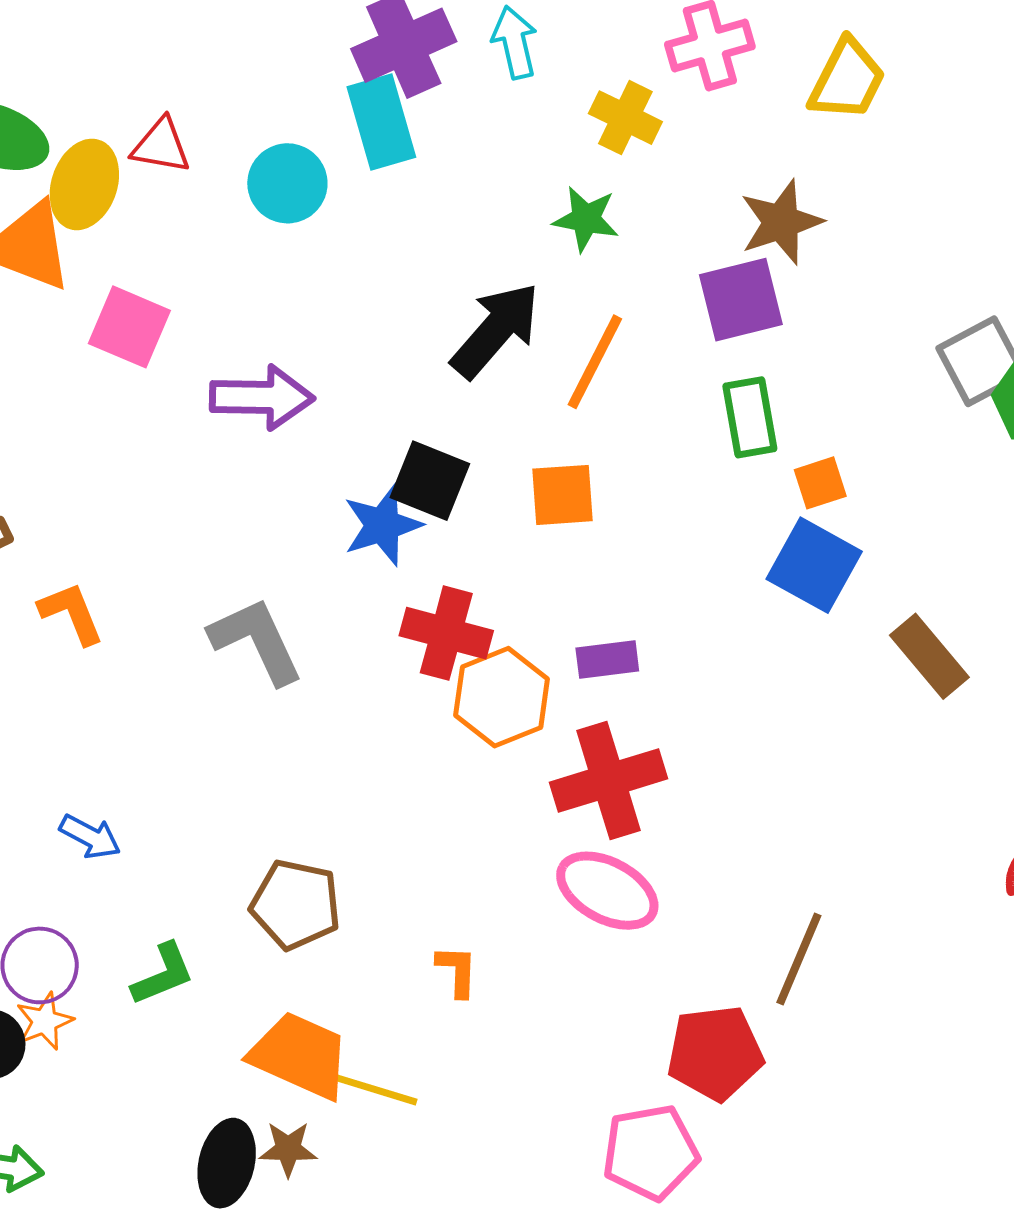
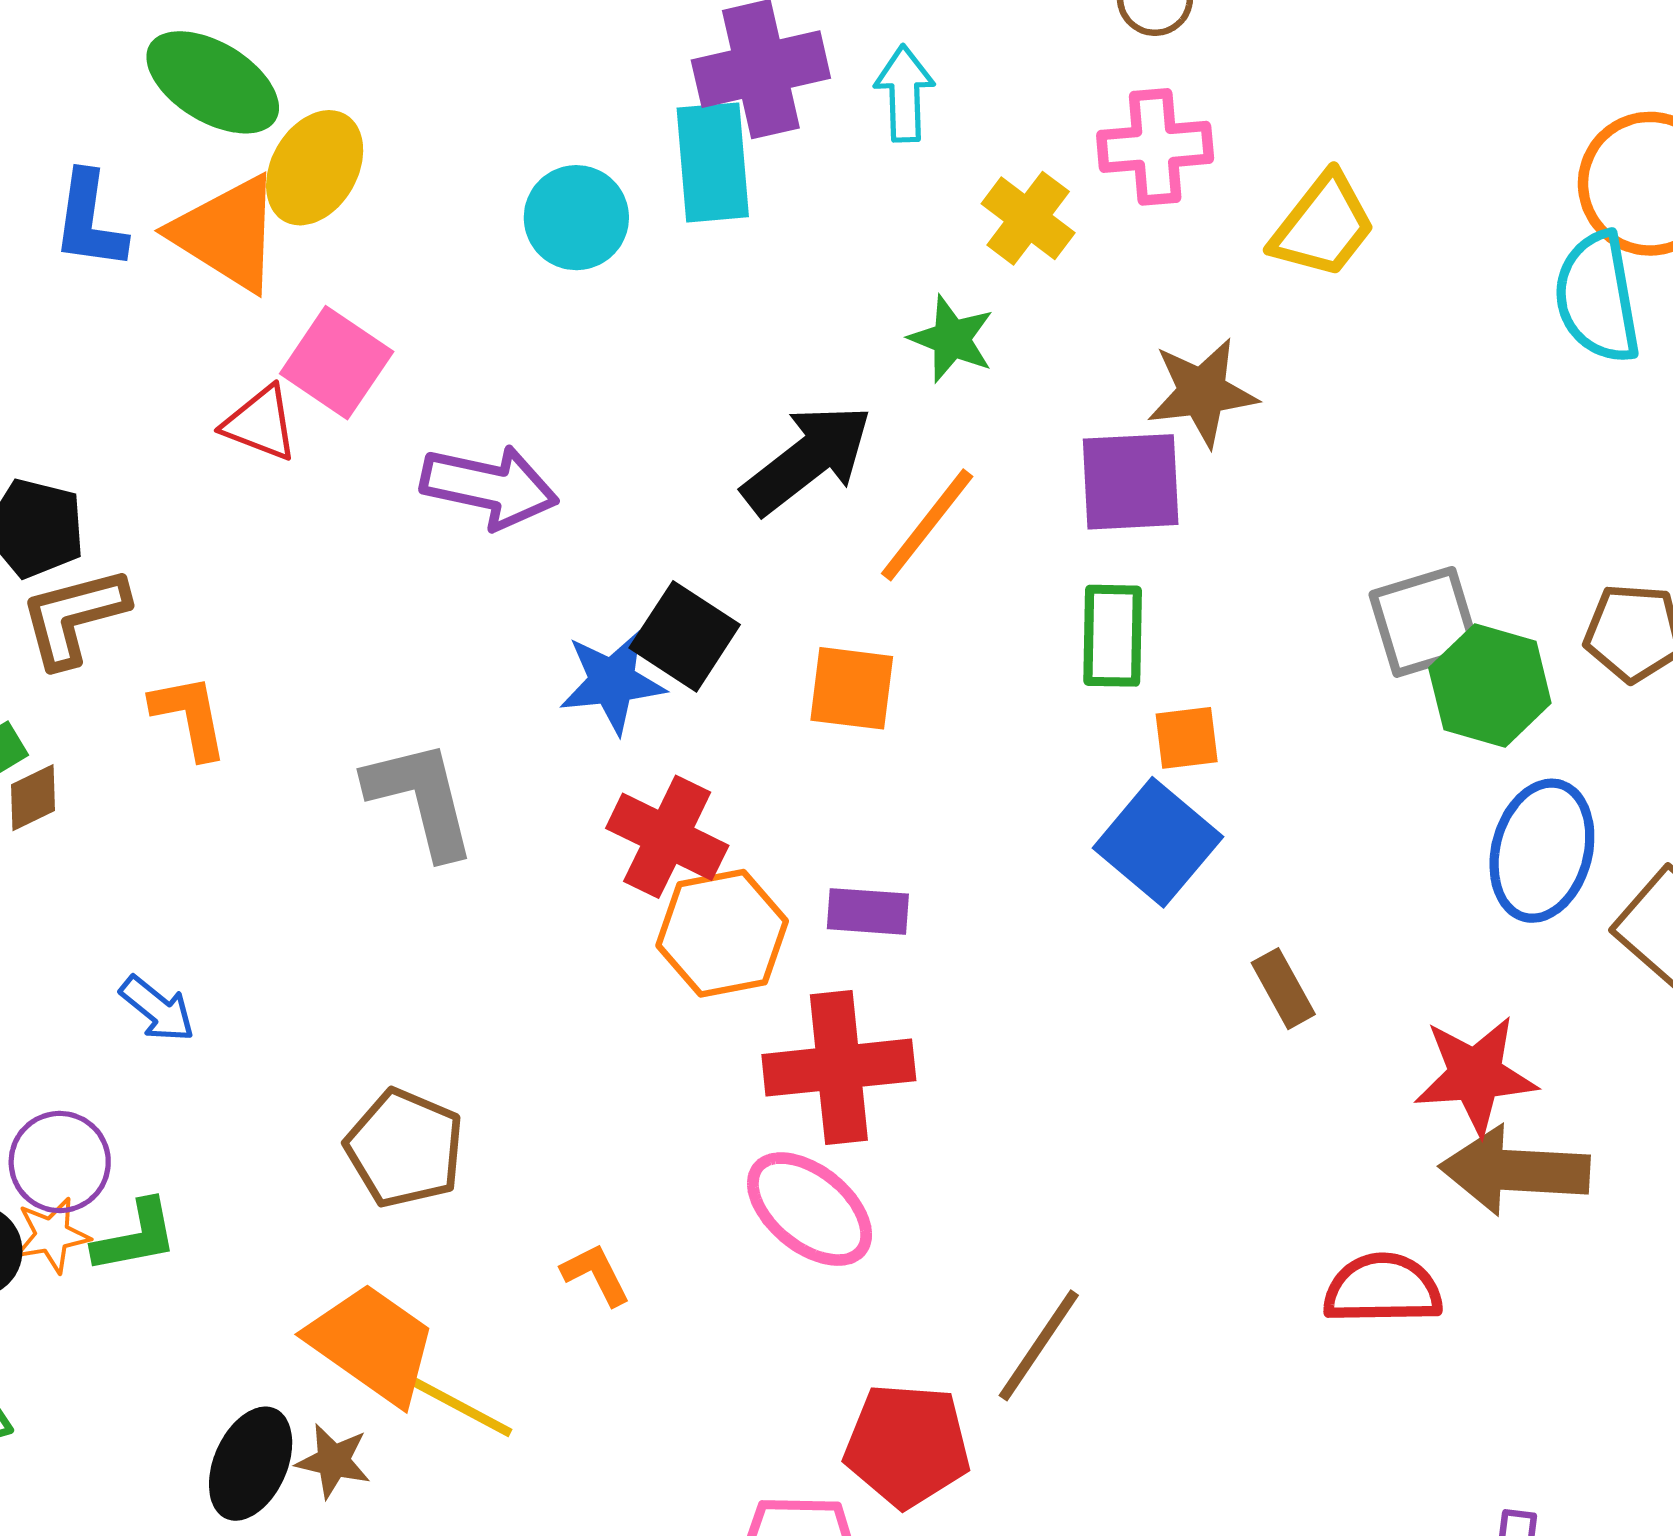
red triangle: (161, 146) -> (260, 423), moved
brown rectangle: (929, 656) -> (1283, 989), size x0.7
orange L-shape: (457, 971) -> (596, 1274), turned -40
green L-shape: (163, 974) -> (135, 1237), moved

